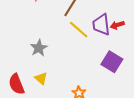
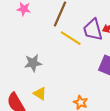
gray star: (39, 48) -> (33, 63), turned 30

